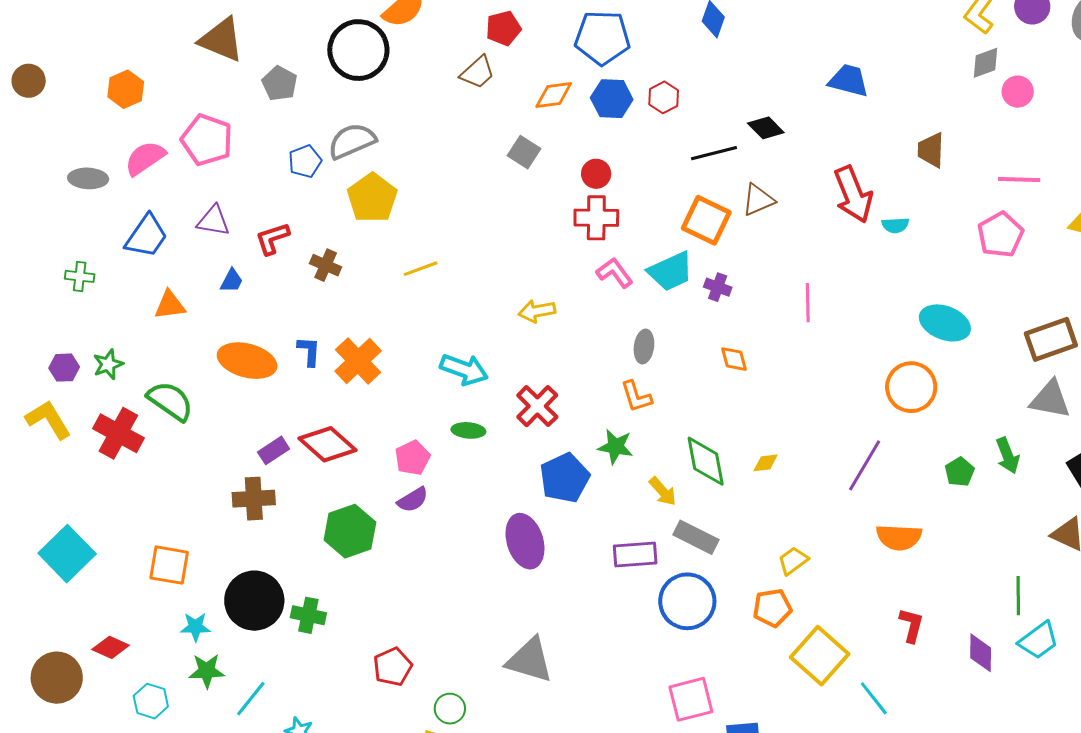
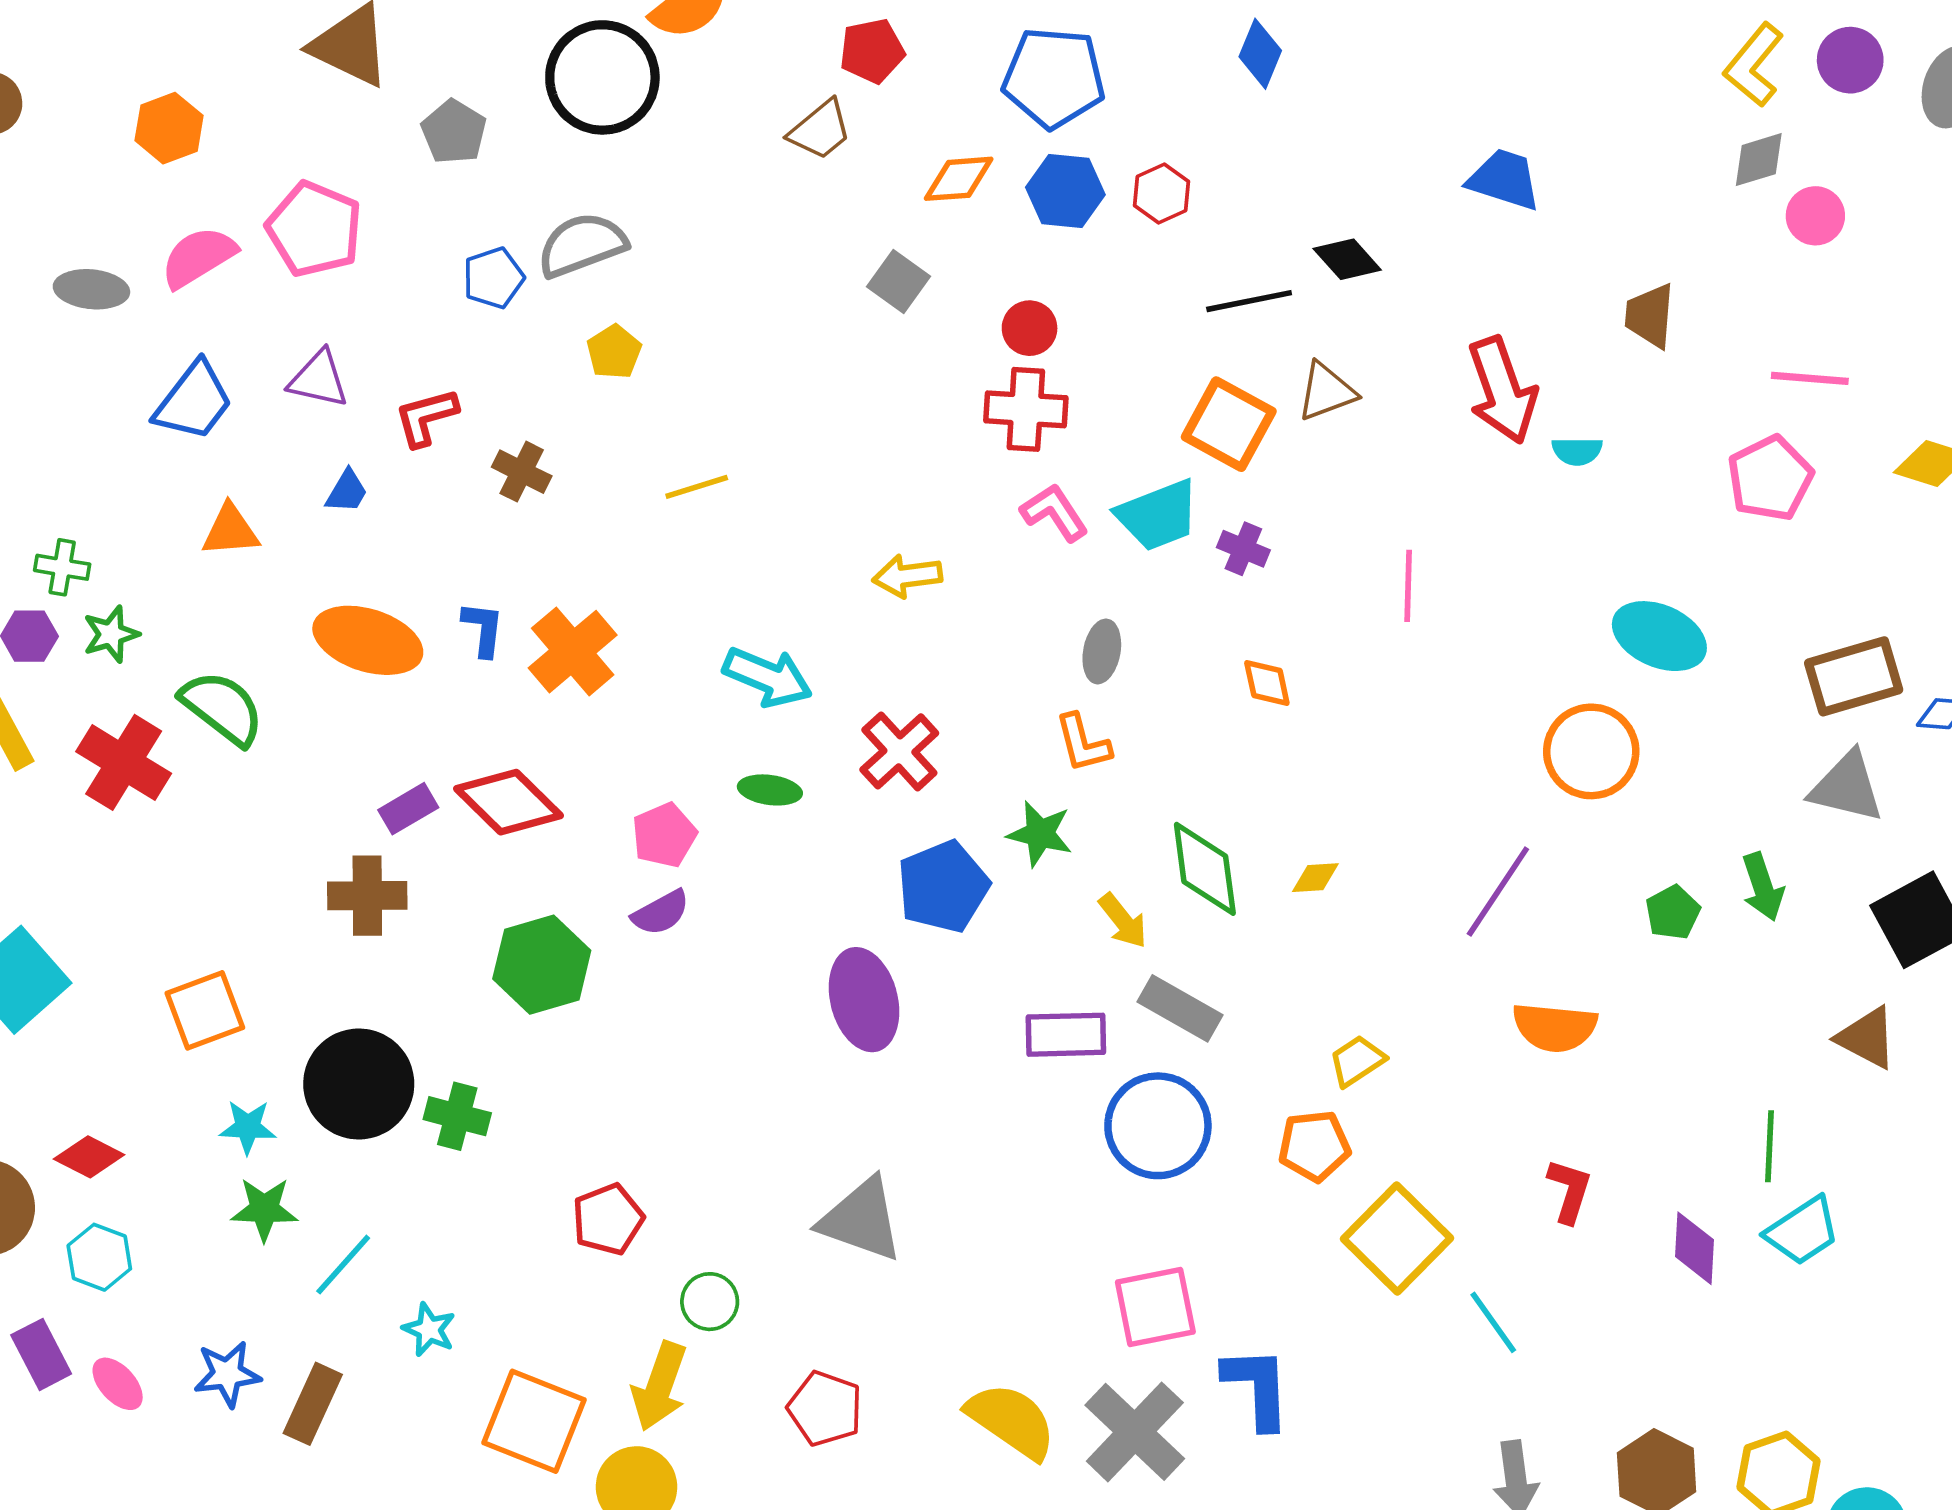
yellow pentagon: (372, 198) -> (614, 352), size x0.6
green cross: (80, 276) -> (62, 567), moved
orange square: (169, 565) -> (205, 1010), turned -33
cyan hexagon: (151, 701) -> (99, 1257), moved

